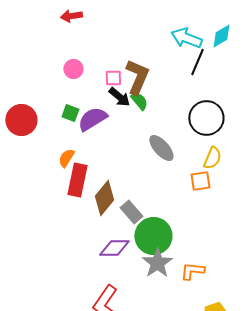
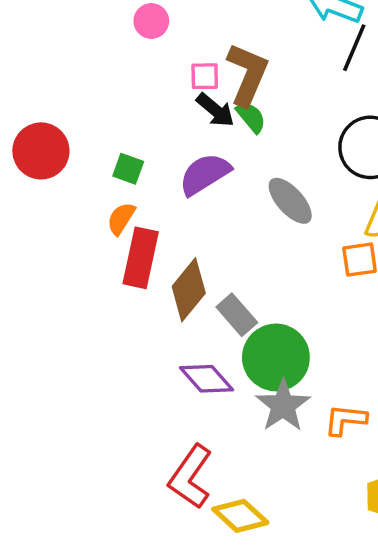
pink circle: (73, 69) -> (151, 21), moved
green square: (70, 113) -> (128, 169), moved
purple semicircle: (92, 119) -> (205, 174), moved
purple diamond: (114, 248) -> (206, 379), turned 48

